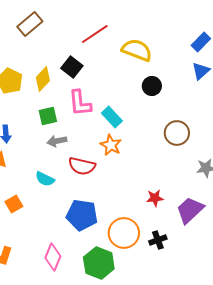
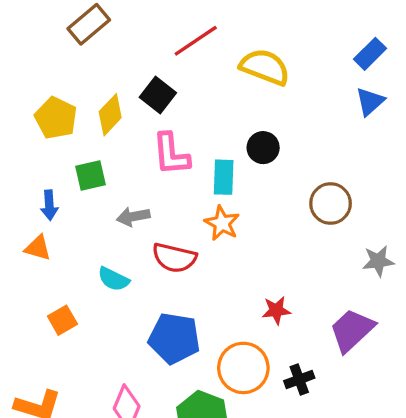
black circle: (152, 86) -> (263, 148), moved
green square: (48, 116) -> (90, 176), moved
cyan rectangle: (112, 117) -> (224, 177), turned 45
red star: (155, 198) -> (276, 310), moved

